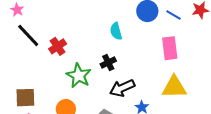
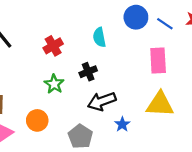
red cross: (58, 46) -> (53, 46), moved
green star: (79, 76) -> (54, 84), size x0.7

